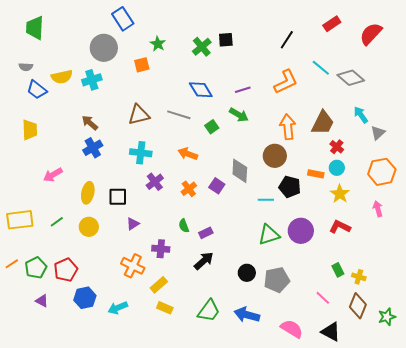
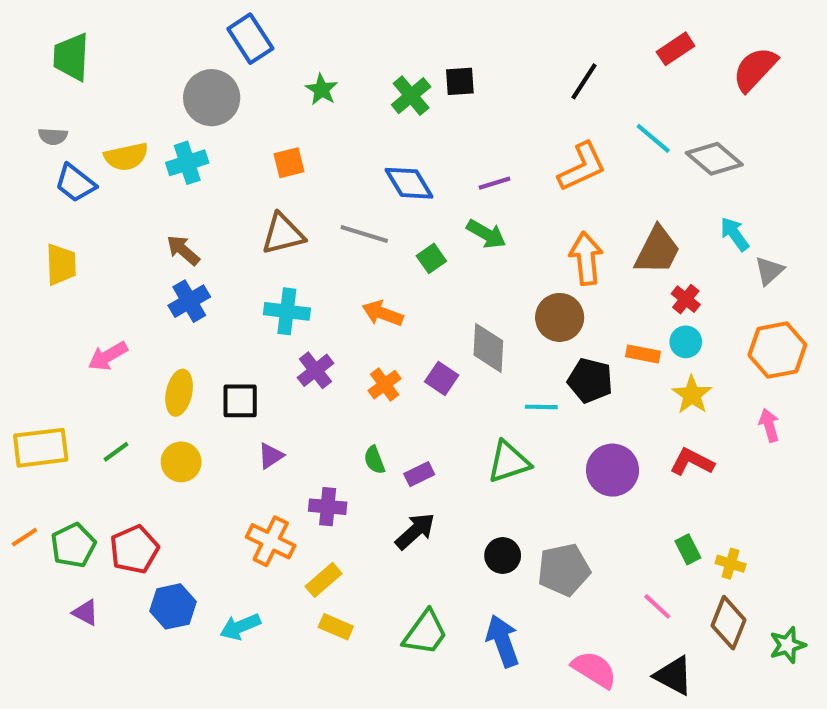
orange square: (142, 65) -> (289, 163), moved
green triangle: (269, 235) -> (509, 462), moved
blue arrow: (247, 315) -> (503, 641), turned 55

